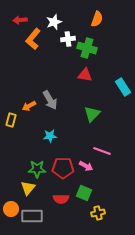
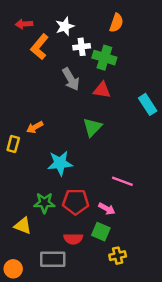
gray arrow: (50, 100) -> (71, 79), moved
green triangle: (92, 114) -> (92, 127), moved
cyan star: (50, 136) -> (60, 163), size x1.5
pink arrow: (86, 166) -> (107, 209), moved
yellow triangle: (28, 188) -> (23, 226), moved, turned -49
orange circle: (11, 209) -> (13, 269), moved
gray rectangle: (32, 216) -> (53, 259), moved

